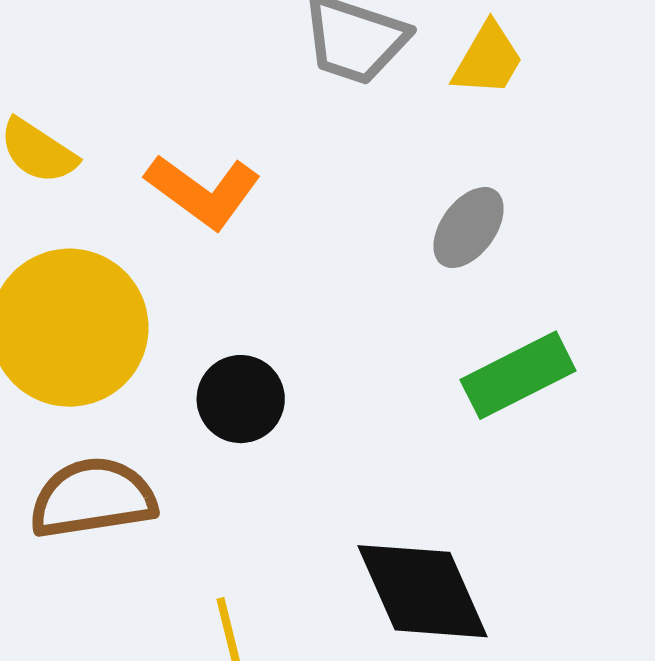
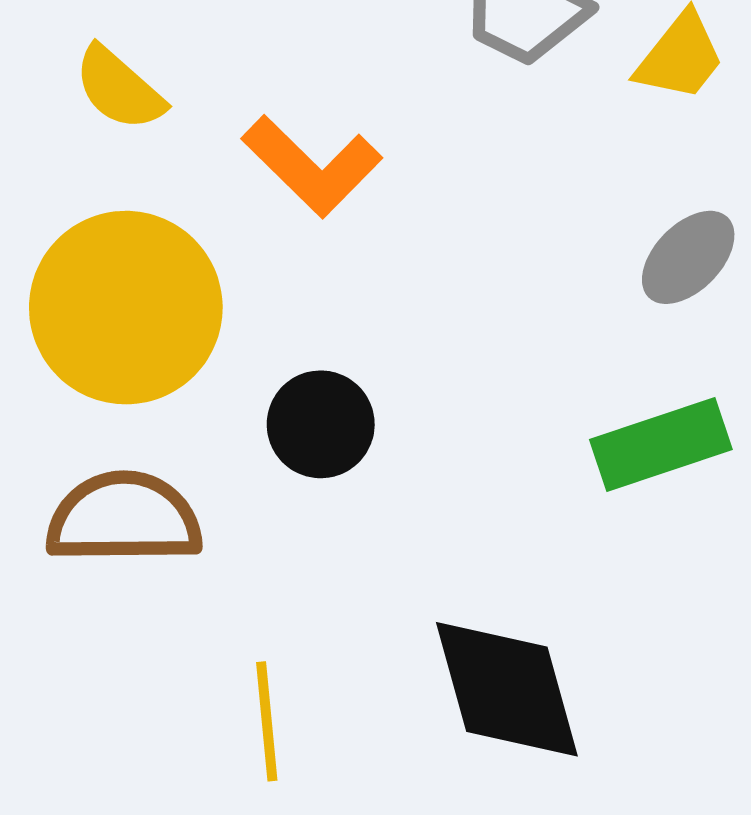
gray ellipse: (469, 228) -> (688, 257), moved

